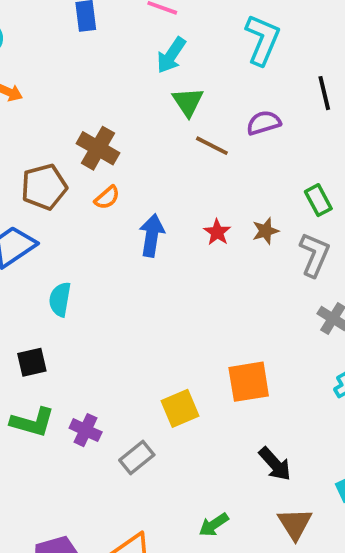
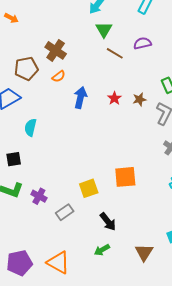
black arrow: (275, 464) -> (108, 222), moved

